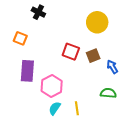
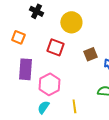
yellow circle: (97, 22) -> (71, 22), moved
red square: (71, 52) -> (55, 47), moved
cyan semicircle: (55, 108) -> (43, 107), moved

